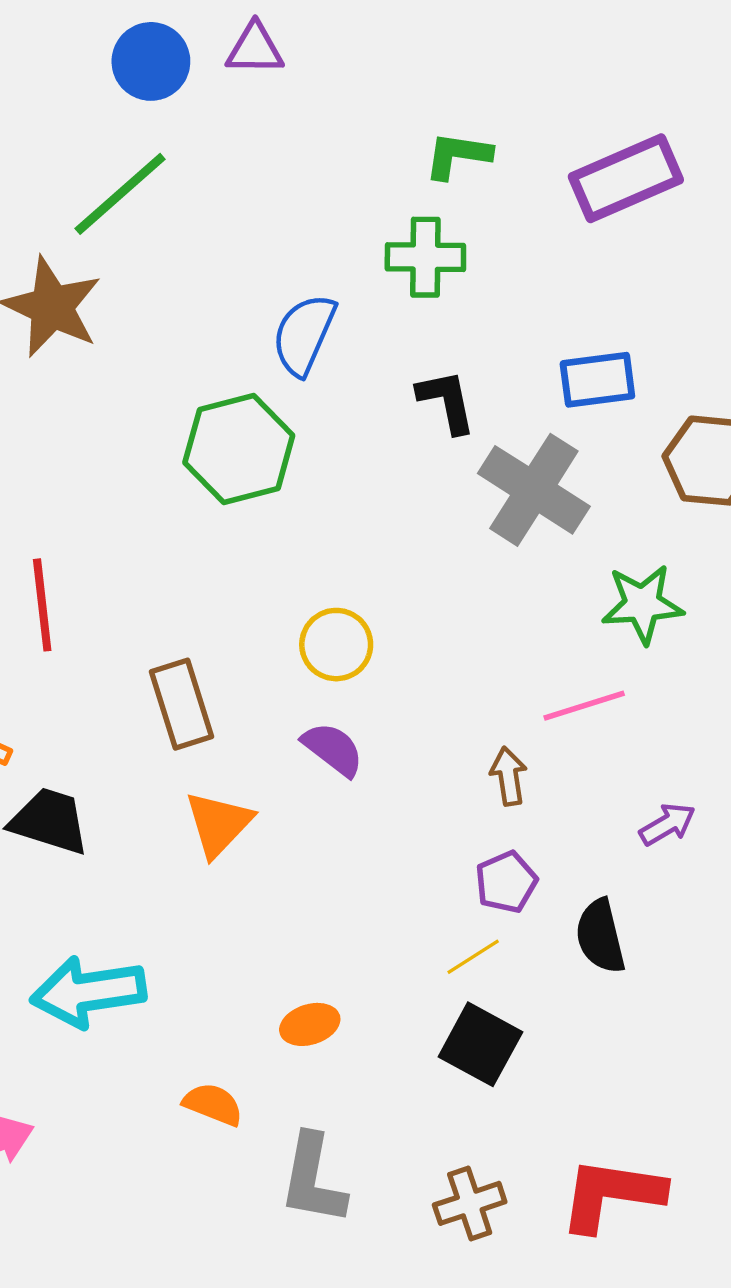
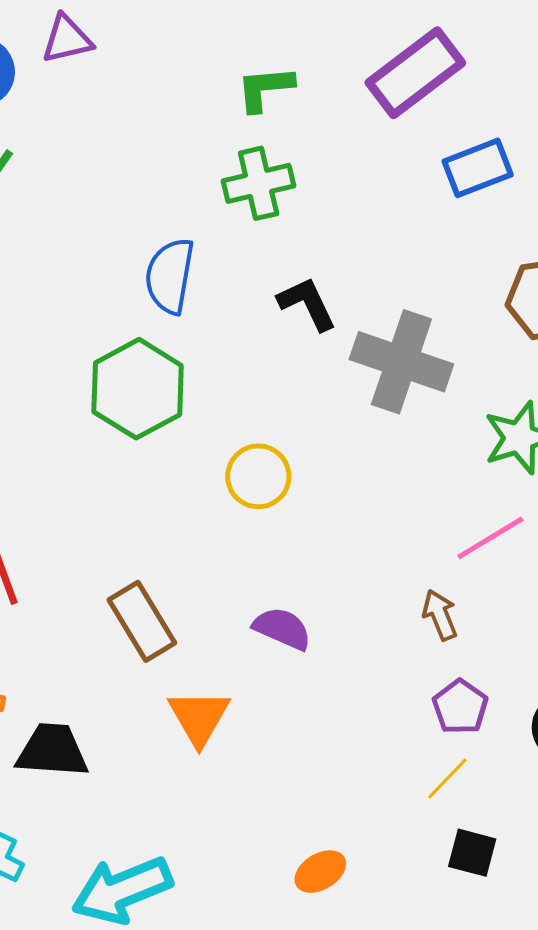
blue rectangle: (597, 380) -> (478, 168), moved
yellow circle: (336, 645) -> (258, 476), moved
black square: (480, 1044) -> (472, 853), size x0.7

